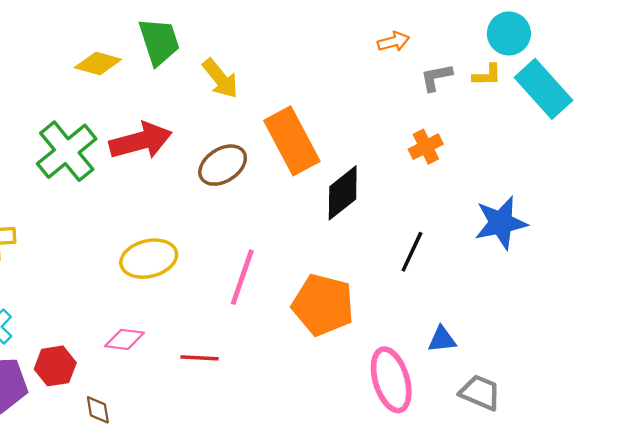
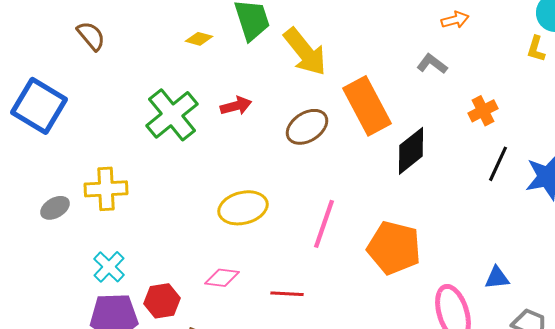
yellow diamond: (98, 63) -> (199, 39), size x0.7
yellow L-shape: (487, 75) -> (536, 49), turned 108
gray L-shape: (436, 77) -> (432, 64), moved, turned 48
yellow arrow: (220, 79) -> (305, 52), size x1.4
red arrow: (141, 141) -> (236, 106), size x0.6
black line: (412, 252) -> (498, 164), moved

